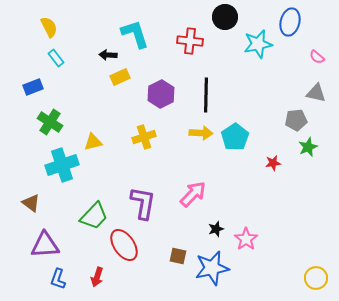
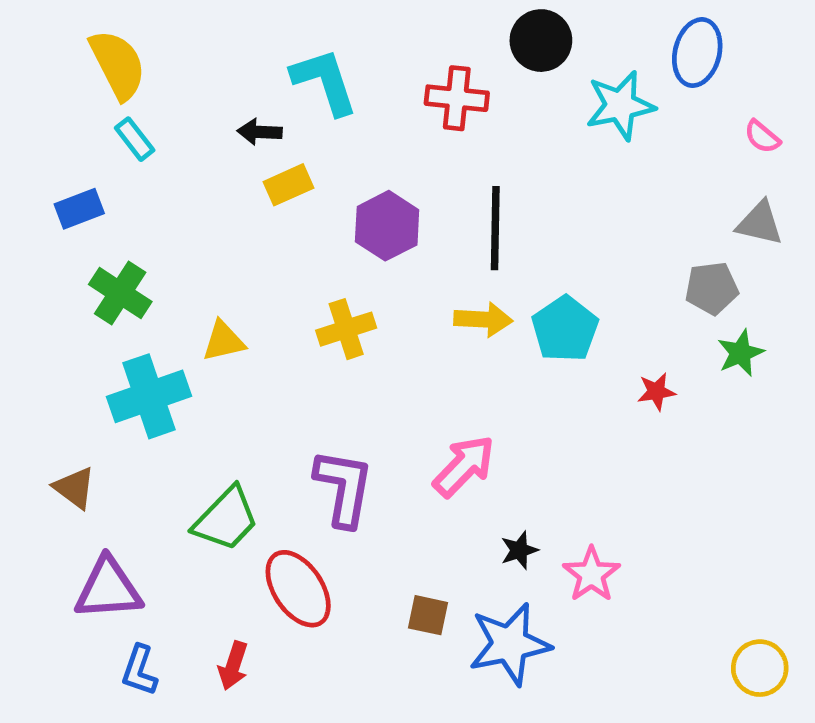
yellow semicircle: (49, 27) -> (118, 65), size x1.4

